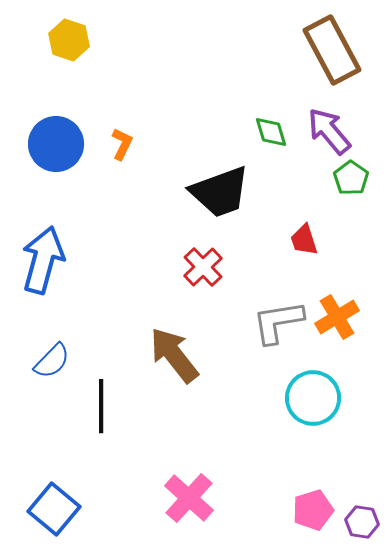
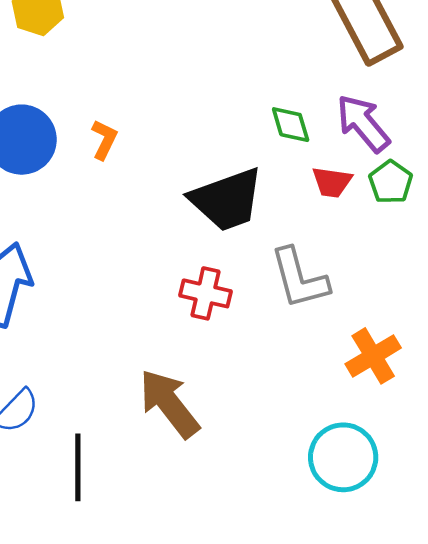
red trapezoid: (304, 240) -> (332, 182), moved, turned -64
red cross: (203, 267) -> (206, 293), turned -33
gray L-shape: (278, 322) -> (299, 278), moved, turned -96

